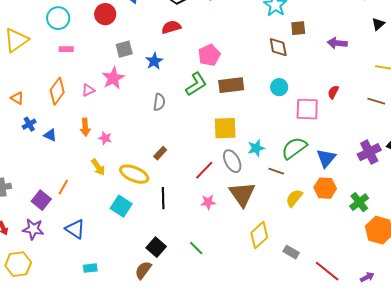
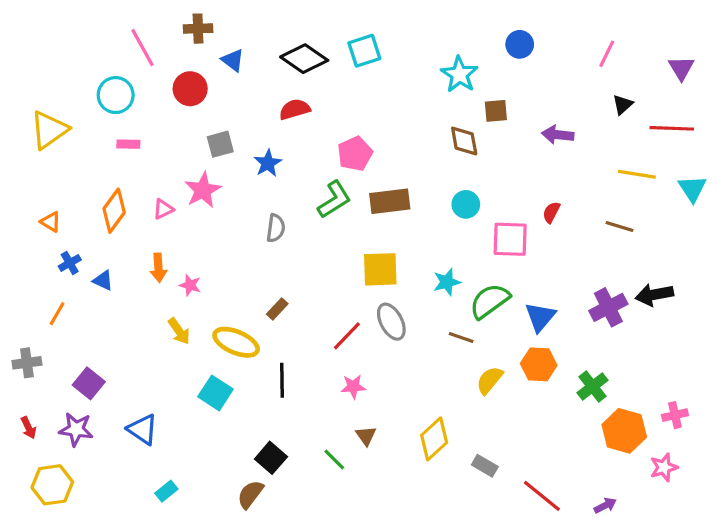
cyan star: (256, 148) -> (447, 282), moved
orange line: (63, 187) -> (57, 314), moved
brown triangle: (242, 194) -> (366, 436), moved, size x0.5
cyan rectangle: (90, 268) -> (166, 491), turned -32

